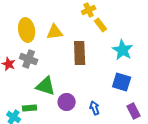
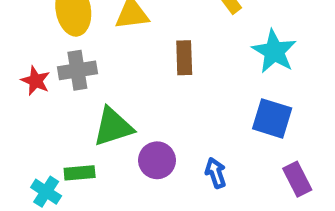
brown rectangle: (80, 53) -> (184, 58), size x0.7
gray cross: (29, 59) -> (77, 70), turned -30
green triangle: (46, 86) -> (113, 127), turned -35

